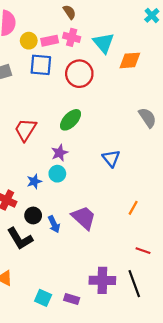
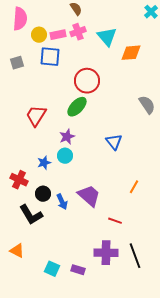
pink cross: (72, 37) -> (78, 32), turned -35
red circle: (79, 74) -> (87, 81), moved
red line: (143, 251) -> (115, 221), moved

